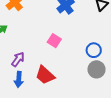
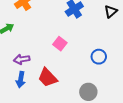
purple arrow: (18, 59) -> (22, 59), turned -140
gray circle: (96, 69) -> (88, 92), moved

